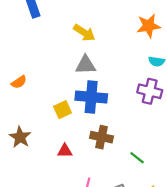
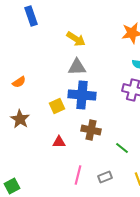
brown star: (20, 137) -> (20, 119), moved

